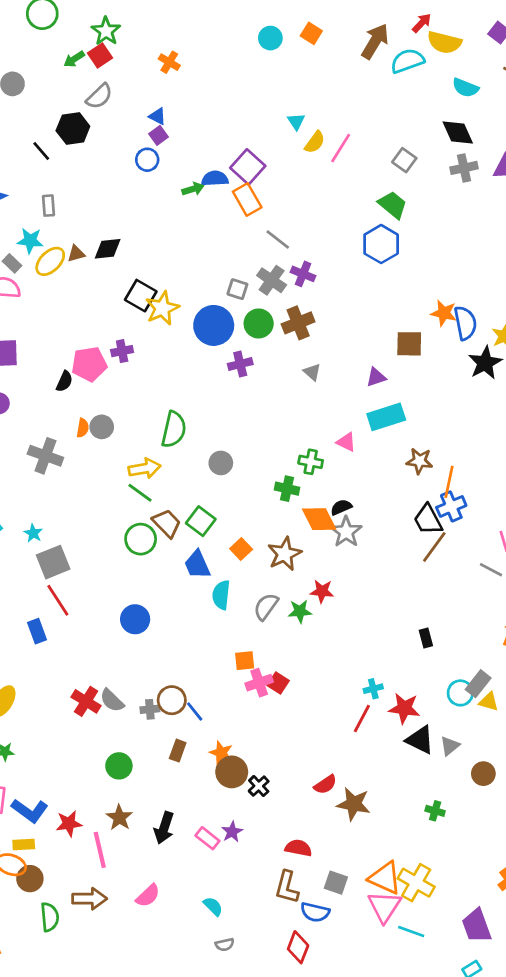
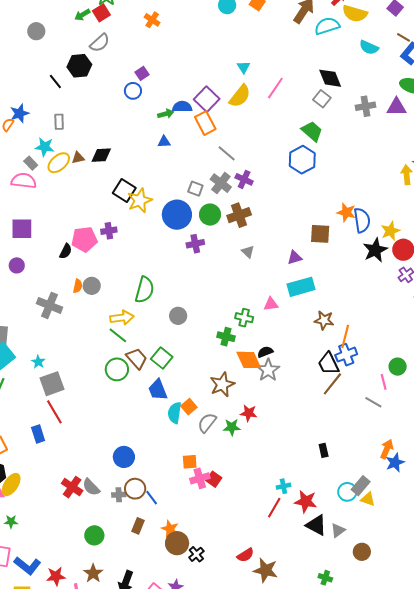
blue triangle: (157, 116) -> (164, 142), moved, turned -32
black diamond: (458, 132) -> (330, 78), moved
yellow semicircle: (315, 142) -> (240, 96), moved, size x1.4
pink triangle: (346, 442) -> (271, 304), turned -35
orange square: (241, 549) -> (189, 407), moved
blue circle: (135, 619) -> (124, 457), moved

